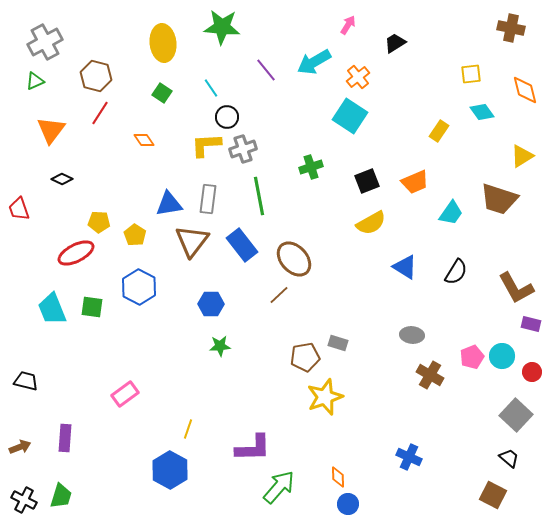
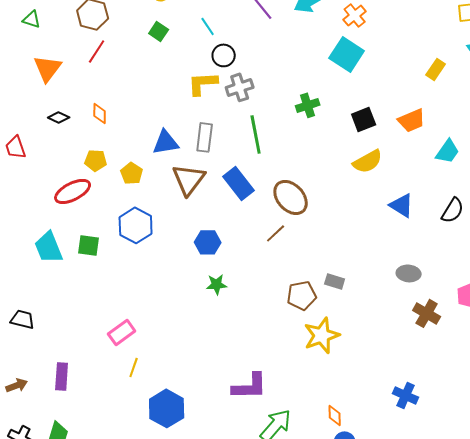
green triangle: (35, 81) -> (32, 19), turned 42
orange diamond: (144, 140) -> (100, 113), moved, turned 35
yellow line: (188, 429) -> (134, 367), moved

